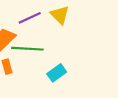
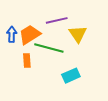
yellow triangle: (60, 15) -> (78, 34), moved

